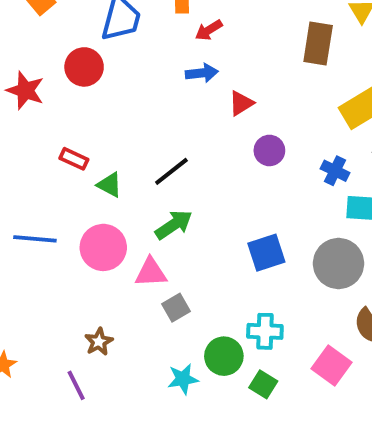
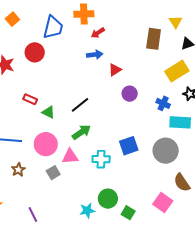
gray square: (176, 308) -> (53, 173), moved
cyan cross: (265, 331) -> (101, 159), moved
brown star: (99, 342) -> (18, 170), moved

